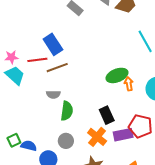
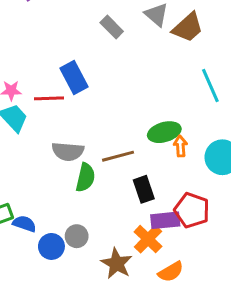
brown line: (57, 68) -> (118, 156), moved
gray semicircle: (53, 94) -> (68, 151), size x1.5
orange cross: (97, 137) -> (148, 239), moved
gray circle: (66, 141) -> (77, 236), moved

